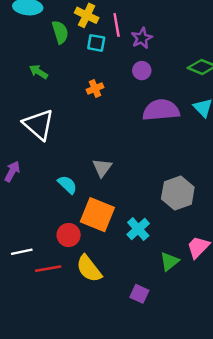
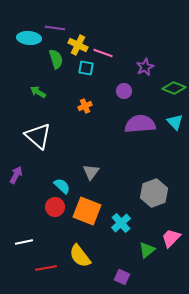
pink line: (117, 25) -> (103, 53), turned -60
purple star: (142, 38) -> (145, 67), moved
red circle: (69, 235) -> (55, 207), moved
red line: (48, 269) -> (46, 268), moved

